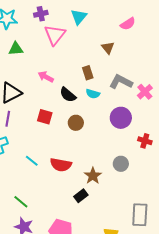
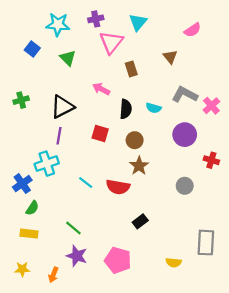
green triangle: (16, 49) -> (68, 58), turned 49
brown rectangle: (88, 73) -> (131, 69), moved
black semicircle: (68, 95) -> (126, 109), turned -126
brown star: (93, 176) -> (139, 166), moved

